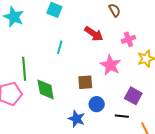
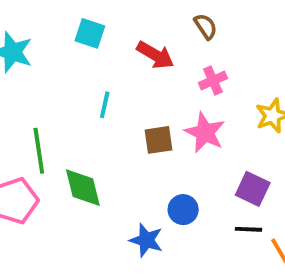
red arrow: (94, 34) -> (155, 55), moved
pink cross: (128, 39) -> (213, 81), moved
brown square: (85, 82) -> (159, 140), moved
black line: (122, 116) -> (249, 229), moved

